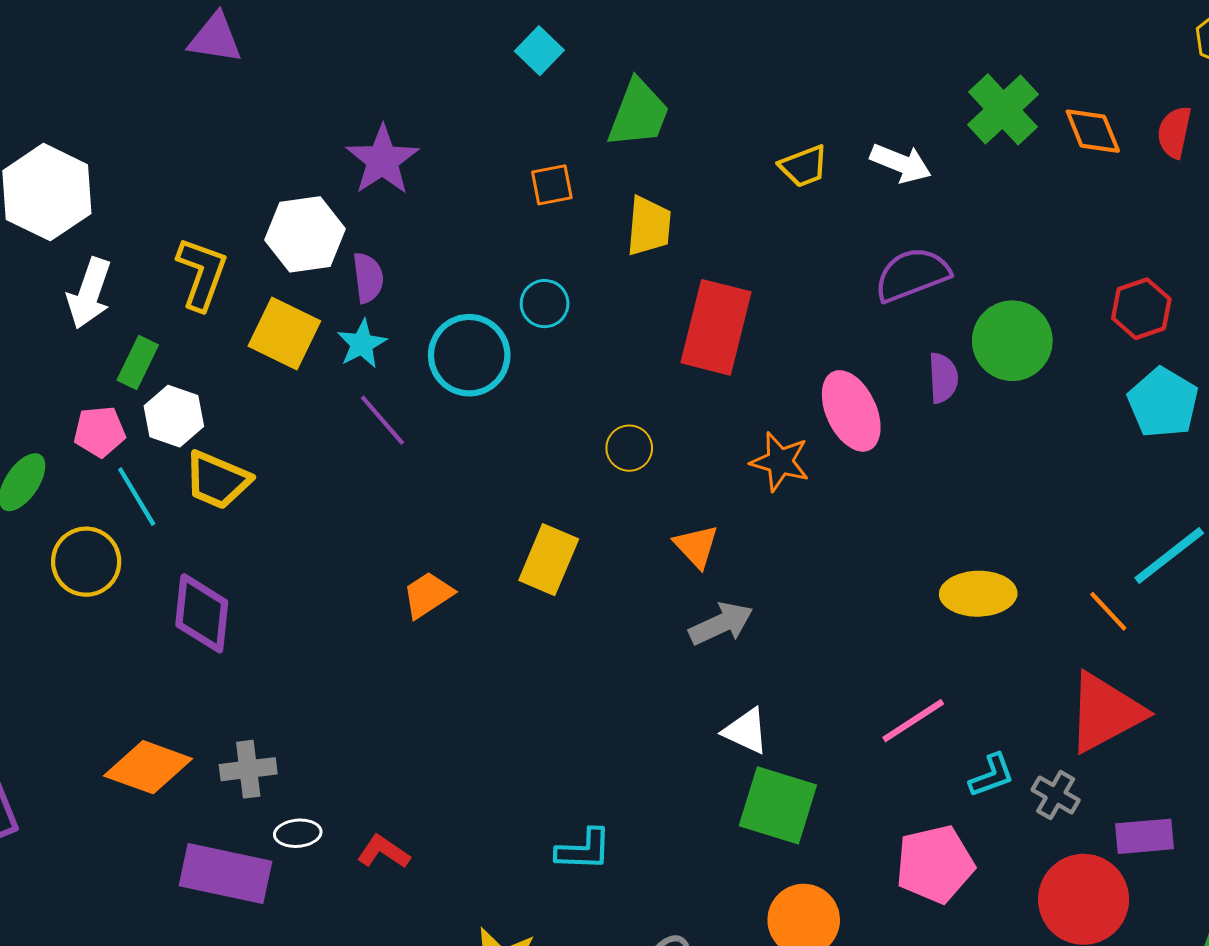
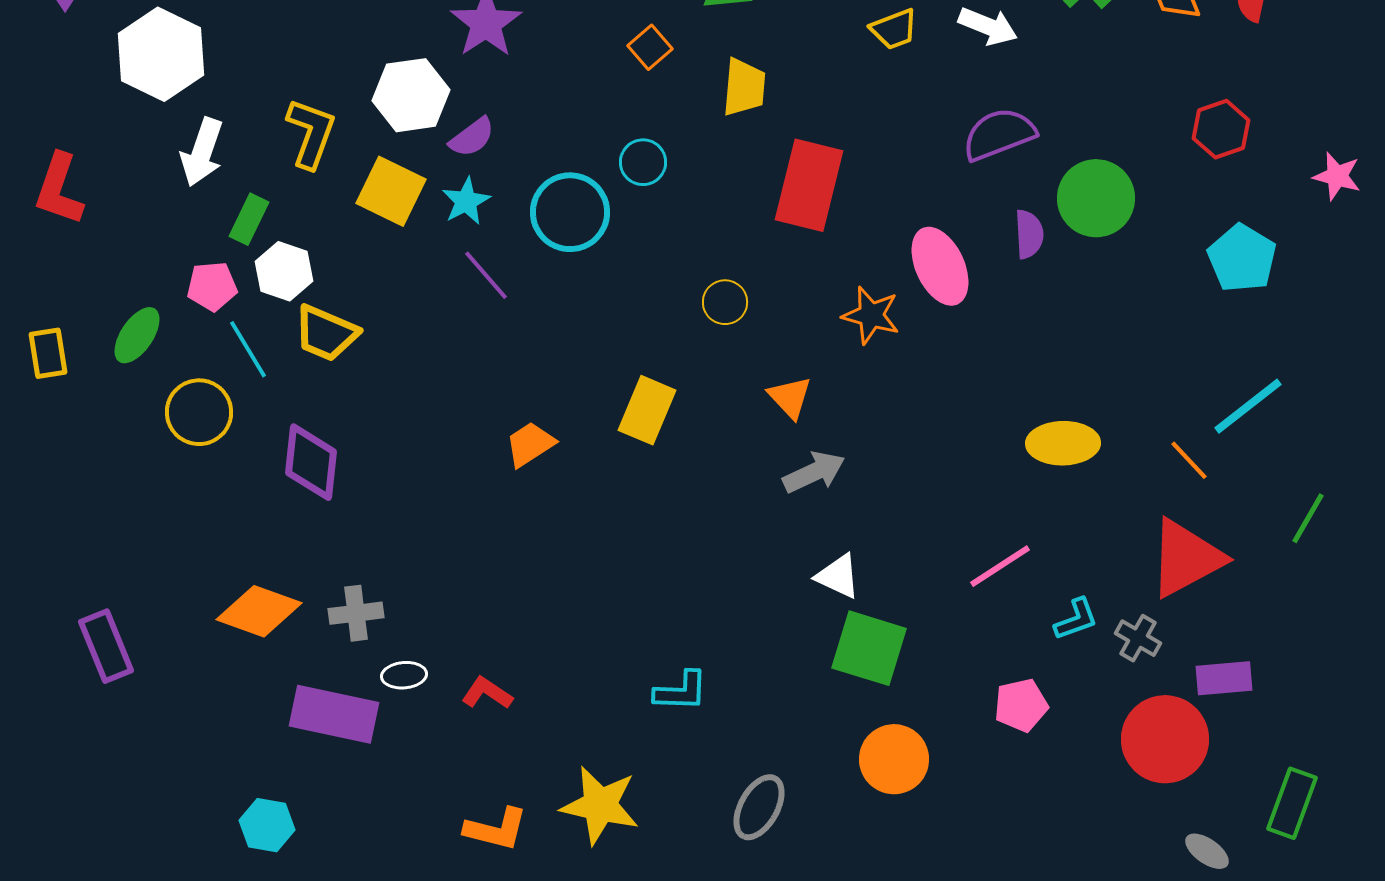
orange square: (552, 185) -> (650, 47), turned -30
purple semicircle: (368, 278) -> (472, 137), turned 60
red hexagon: (1141, 309) -> (1221, 129), moved
pink pentagon: (935, 864) -> (1021, 705), size x0.7

